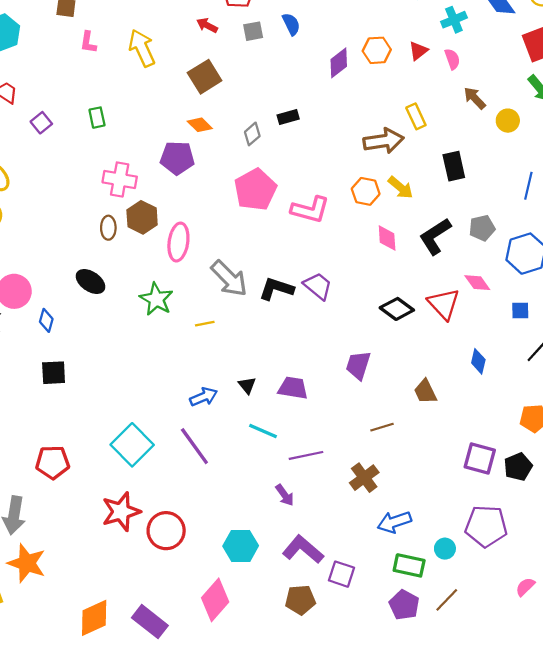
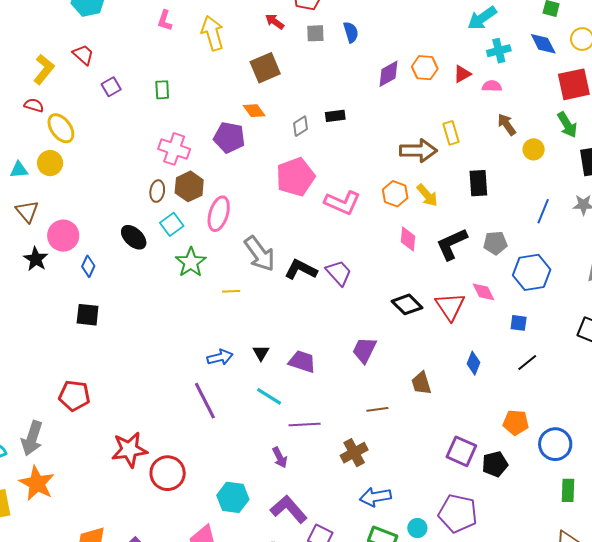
pink semicircle: (452, 59) -> (492, 86), turned -78
cyan square: (132, 445) -> (172, 224), moved, size x0.6

